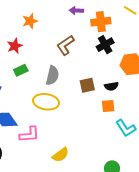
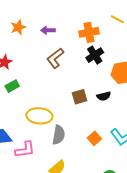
purple arrow: (76, 10) -> (48, 30), moved
orange star: (30, 21) -> (18, 27), moved
gray semicircle: (52, 75) -> (59, 135), moved
orange square: (108, 106) -> (94, 138), moved, turned -32

